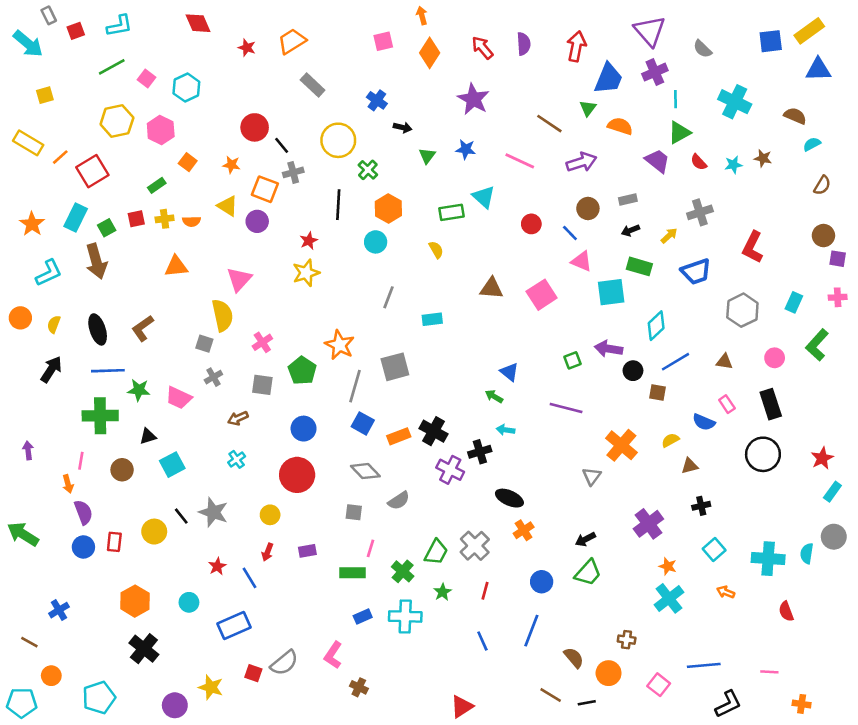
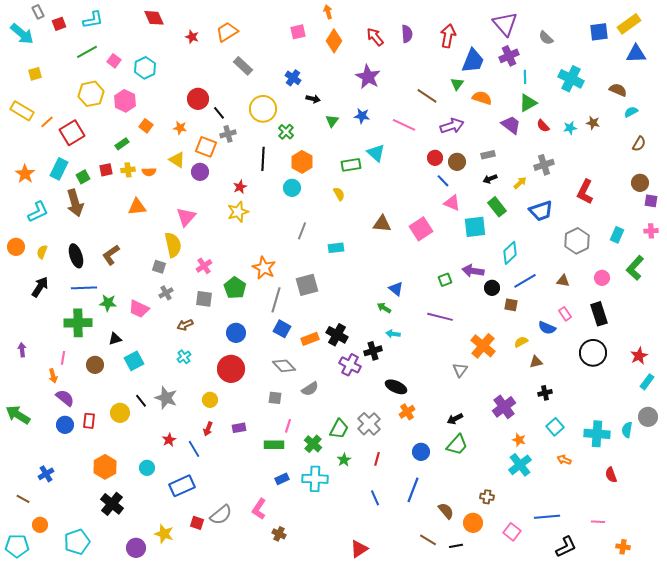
red circle: (531, 224) -> (435, 158), moved
green rectangle: (639, 266) -> (497, 207), turned 36
purple semicircle: (83, 512) -> (65, 398), turned -30

